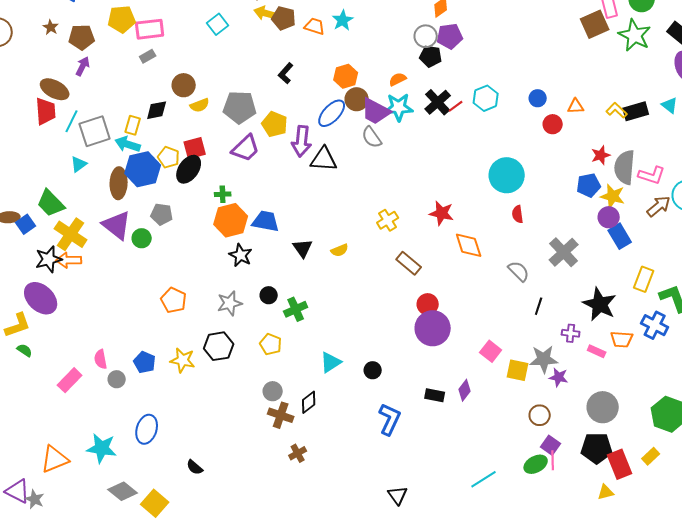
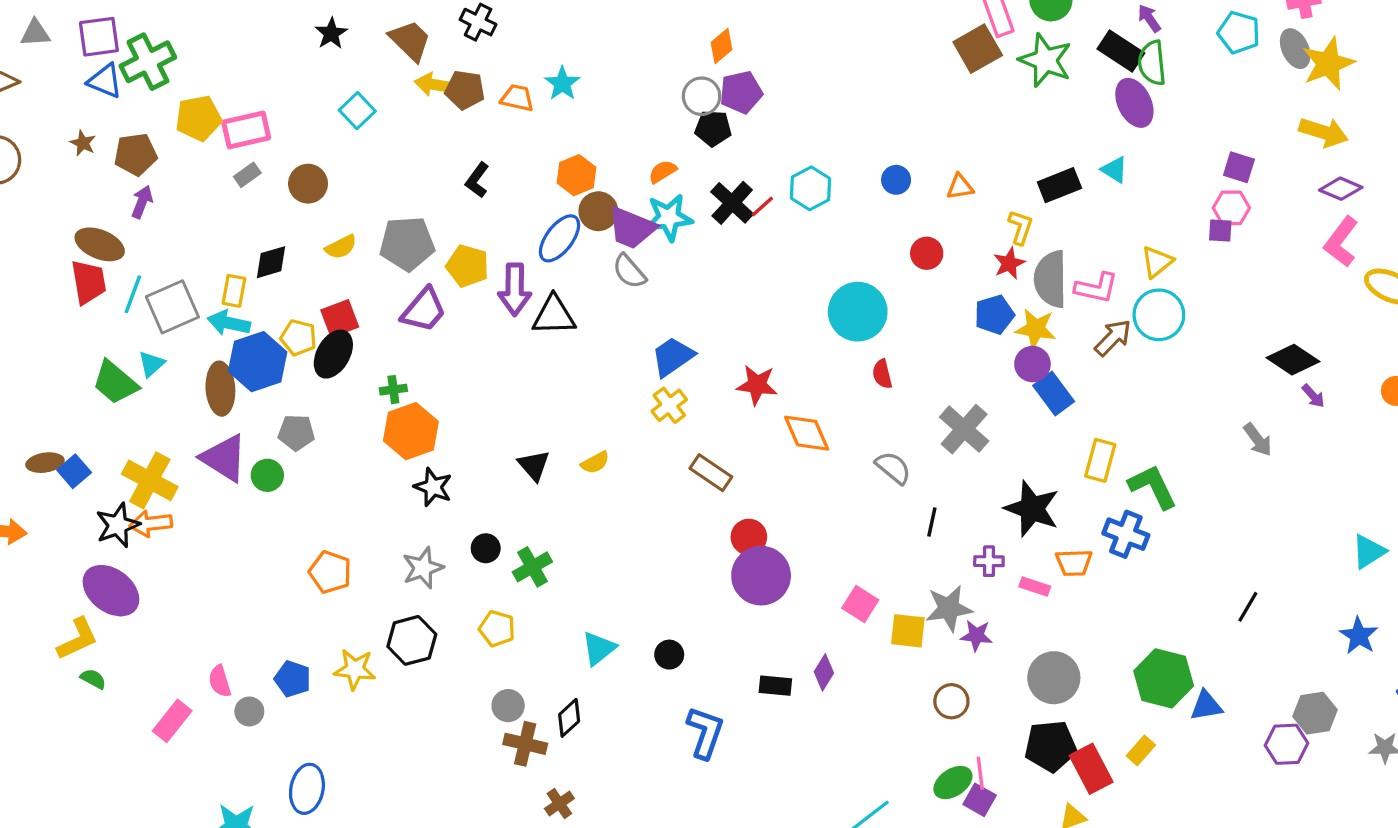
brown circle: (184, 85) -> (308, 184), moved
yellow L-shape: (617, 110) -> (1020, 227), moved, turned 70
red circle: (553, 124) -> (927, 253), moved
green trapezoid: (51, 203) -> (115, 382), moved
blue trapezoid: (266, 221) -> (673, 357), moved, turned -40
purple square: (551, 445) -> (980, 800), moved

